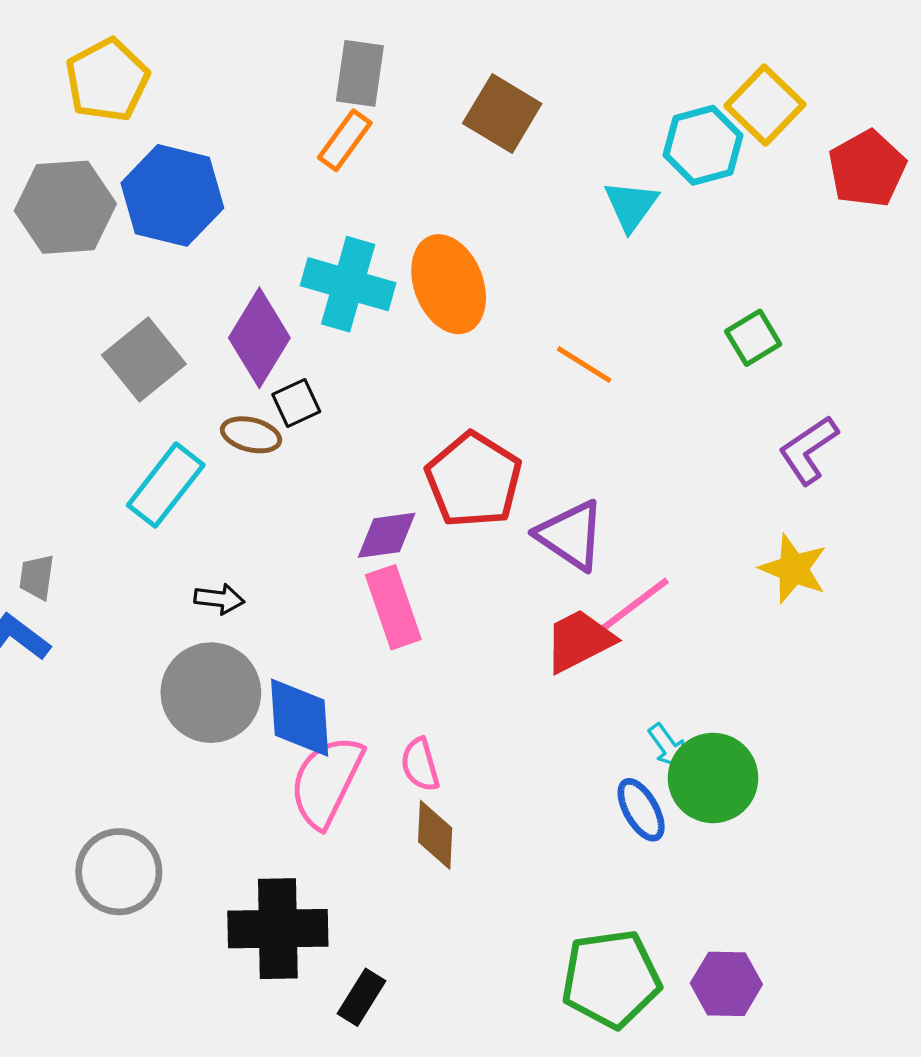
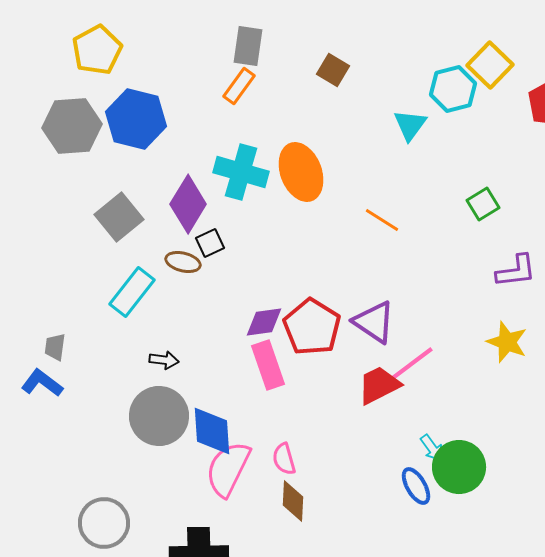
brown square: (502, 113) -> (333, 70), size x0.7
purple L-shape: (808, 450) -> (516, 271), turned -153
red pentagon: (474, 480) -> (312, 327), moved

